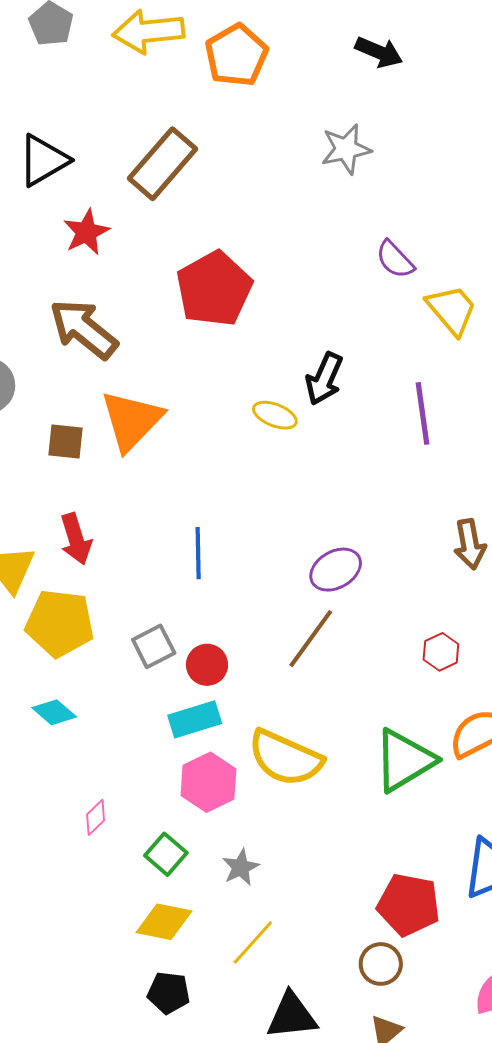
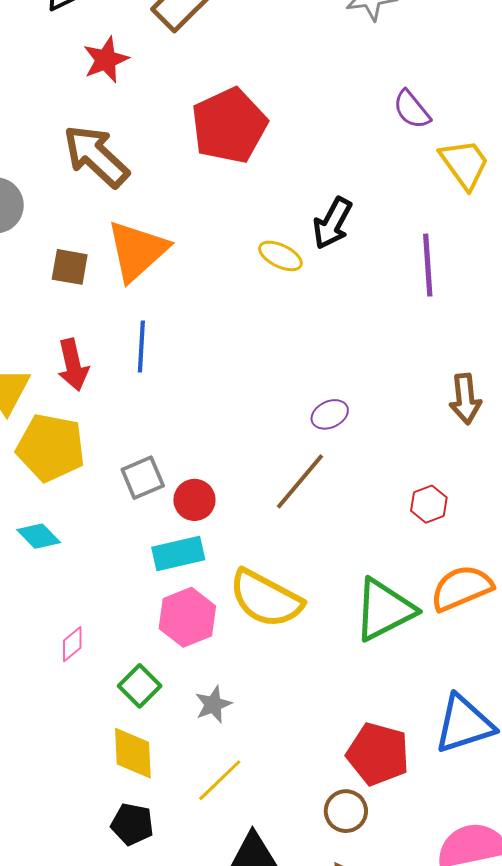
blue line: (198, 553) -> (141, 347), moved
purple ellipse: (336, 570) -> (330, 414), size x0.7
yellow diamond: (164, 922) -> (133, 753), turned 72

